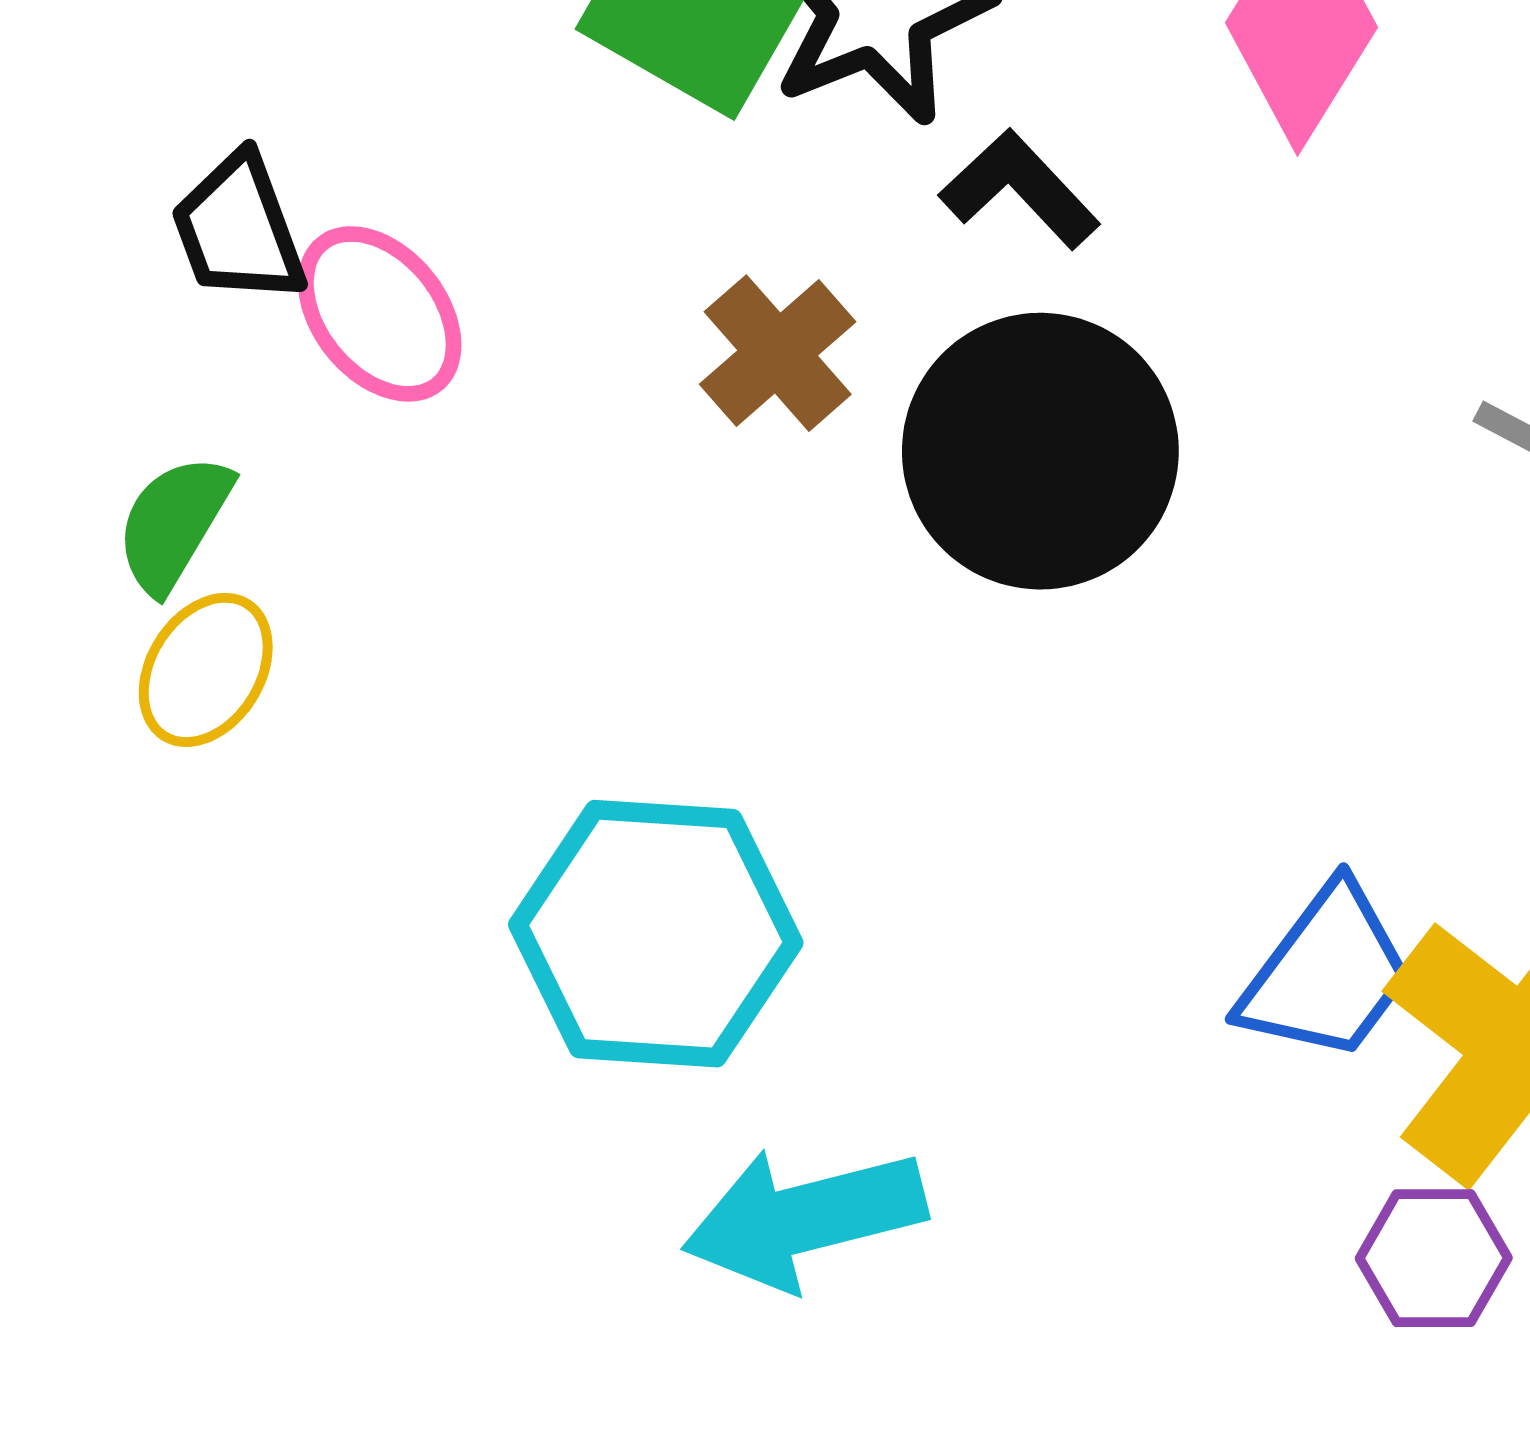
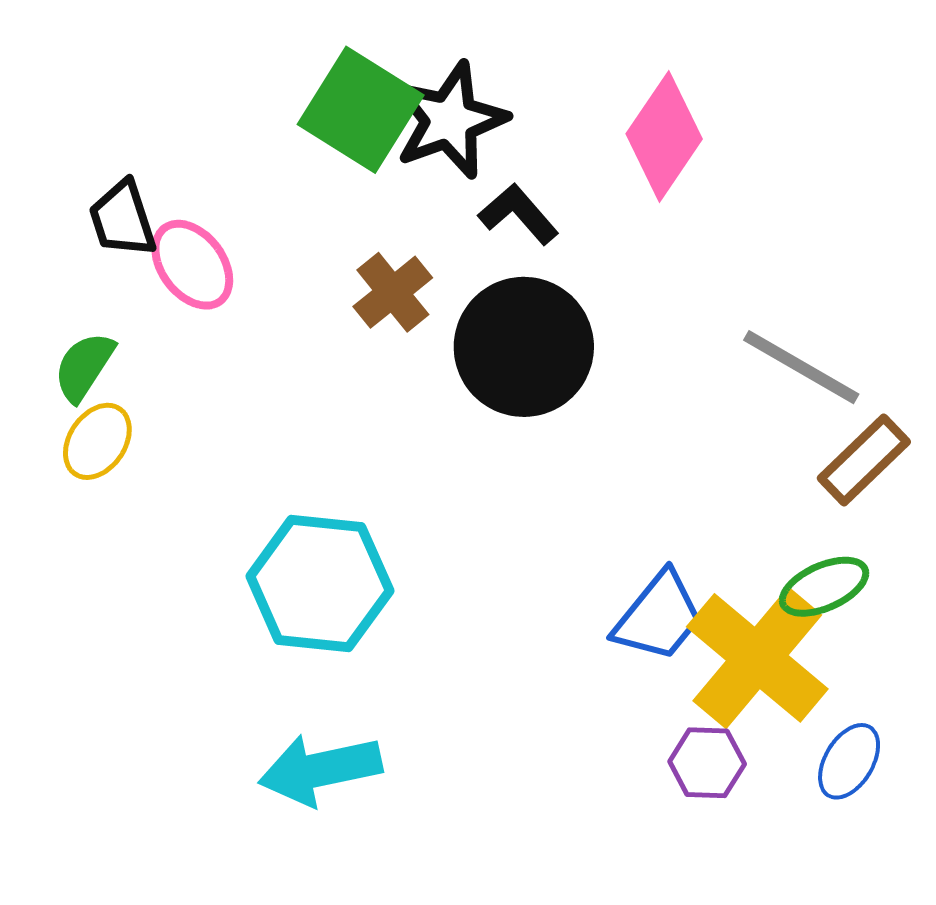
cyan arrow: (804, 1218) -> (320, 770), moved

